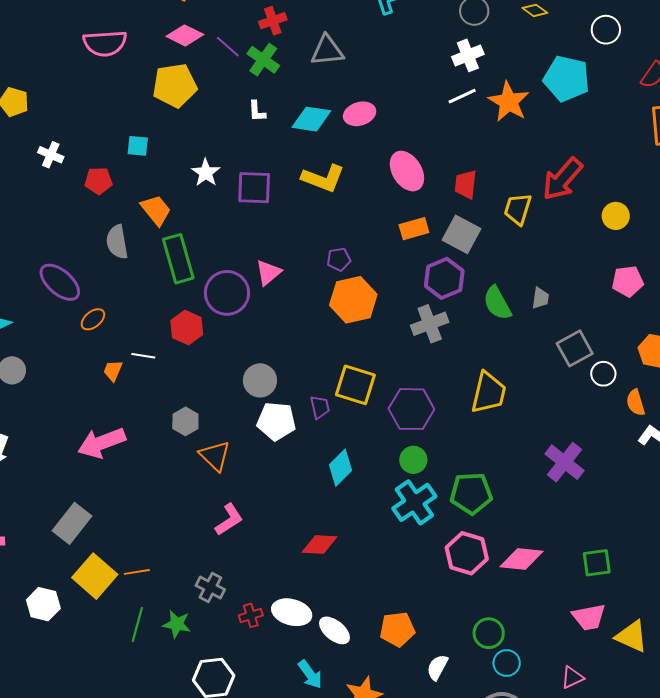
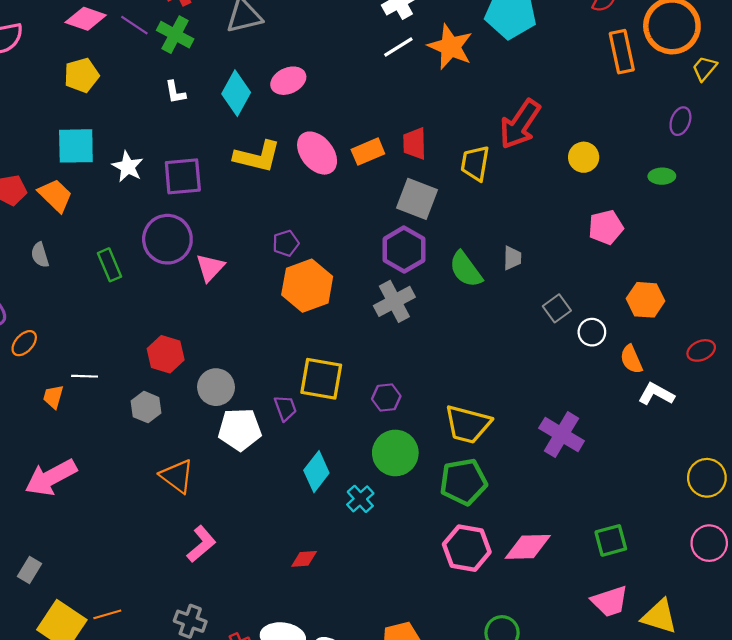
yellow pentagon: (175, 85) -> (82, 75), size x0.7
cyan diamond: (311, 119) -> (236, 93), turned -63
cyan square: (138, 146) -> (76, 146), moved, size x1.6
pink ellipse: (407, 171) -> (317, 153), moved
orange trapezoid: (156, 210) -> (55, 195), moved
orange rectangle: (414, 229) -> (368, 152), moved
gray semicircle: (117, 242) -> (40, 255), size x0.7
green rectangle: (178, 259) -> (110, 265), size x0.6
purple circle: (227, 293) -> (167, 239), moved
red hexagon: (187, 328) -> (166, 354), moved
gray square: (575, 348) -> (557, 308), size x0.7
yellow trapezoid: (489, 393) -> (468, 424), moved, turned 99
purple hexagon: (411, 409) -> (386, 398), size x0.6
gray hexagon: (185, 421) -> (146, 407), moved
green circle: (413, 460) -> (395, 453), size x1.5
cyan cross: (414, 502) -> (360, 499), moved, size x0.6
gray rectangle: (72, 523) -> (29, 570), size x0.6
red diamond: (319, 544) -> (304, 559), size x0.7

